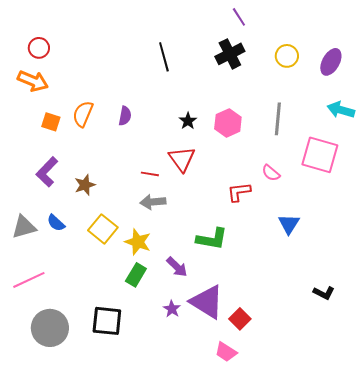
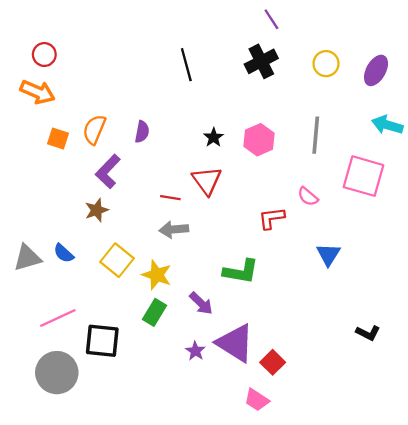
purple L-shape: (47, 172) -> (108, 172), moved
pink line: (29, 280) -> (58, 318), moved
black square: (107, 321) -> (102, 341), moved

